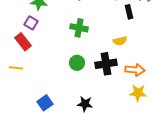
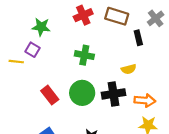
red rectangle: (23, 42) -> (50, 95), moved
green circle: (77, 63) -> (82, 93), size x1.5
yellow line: (16, 68) -> (16, 62), moved

